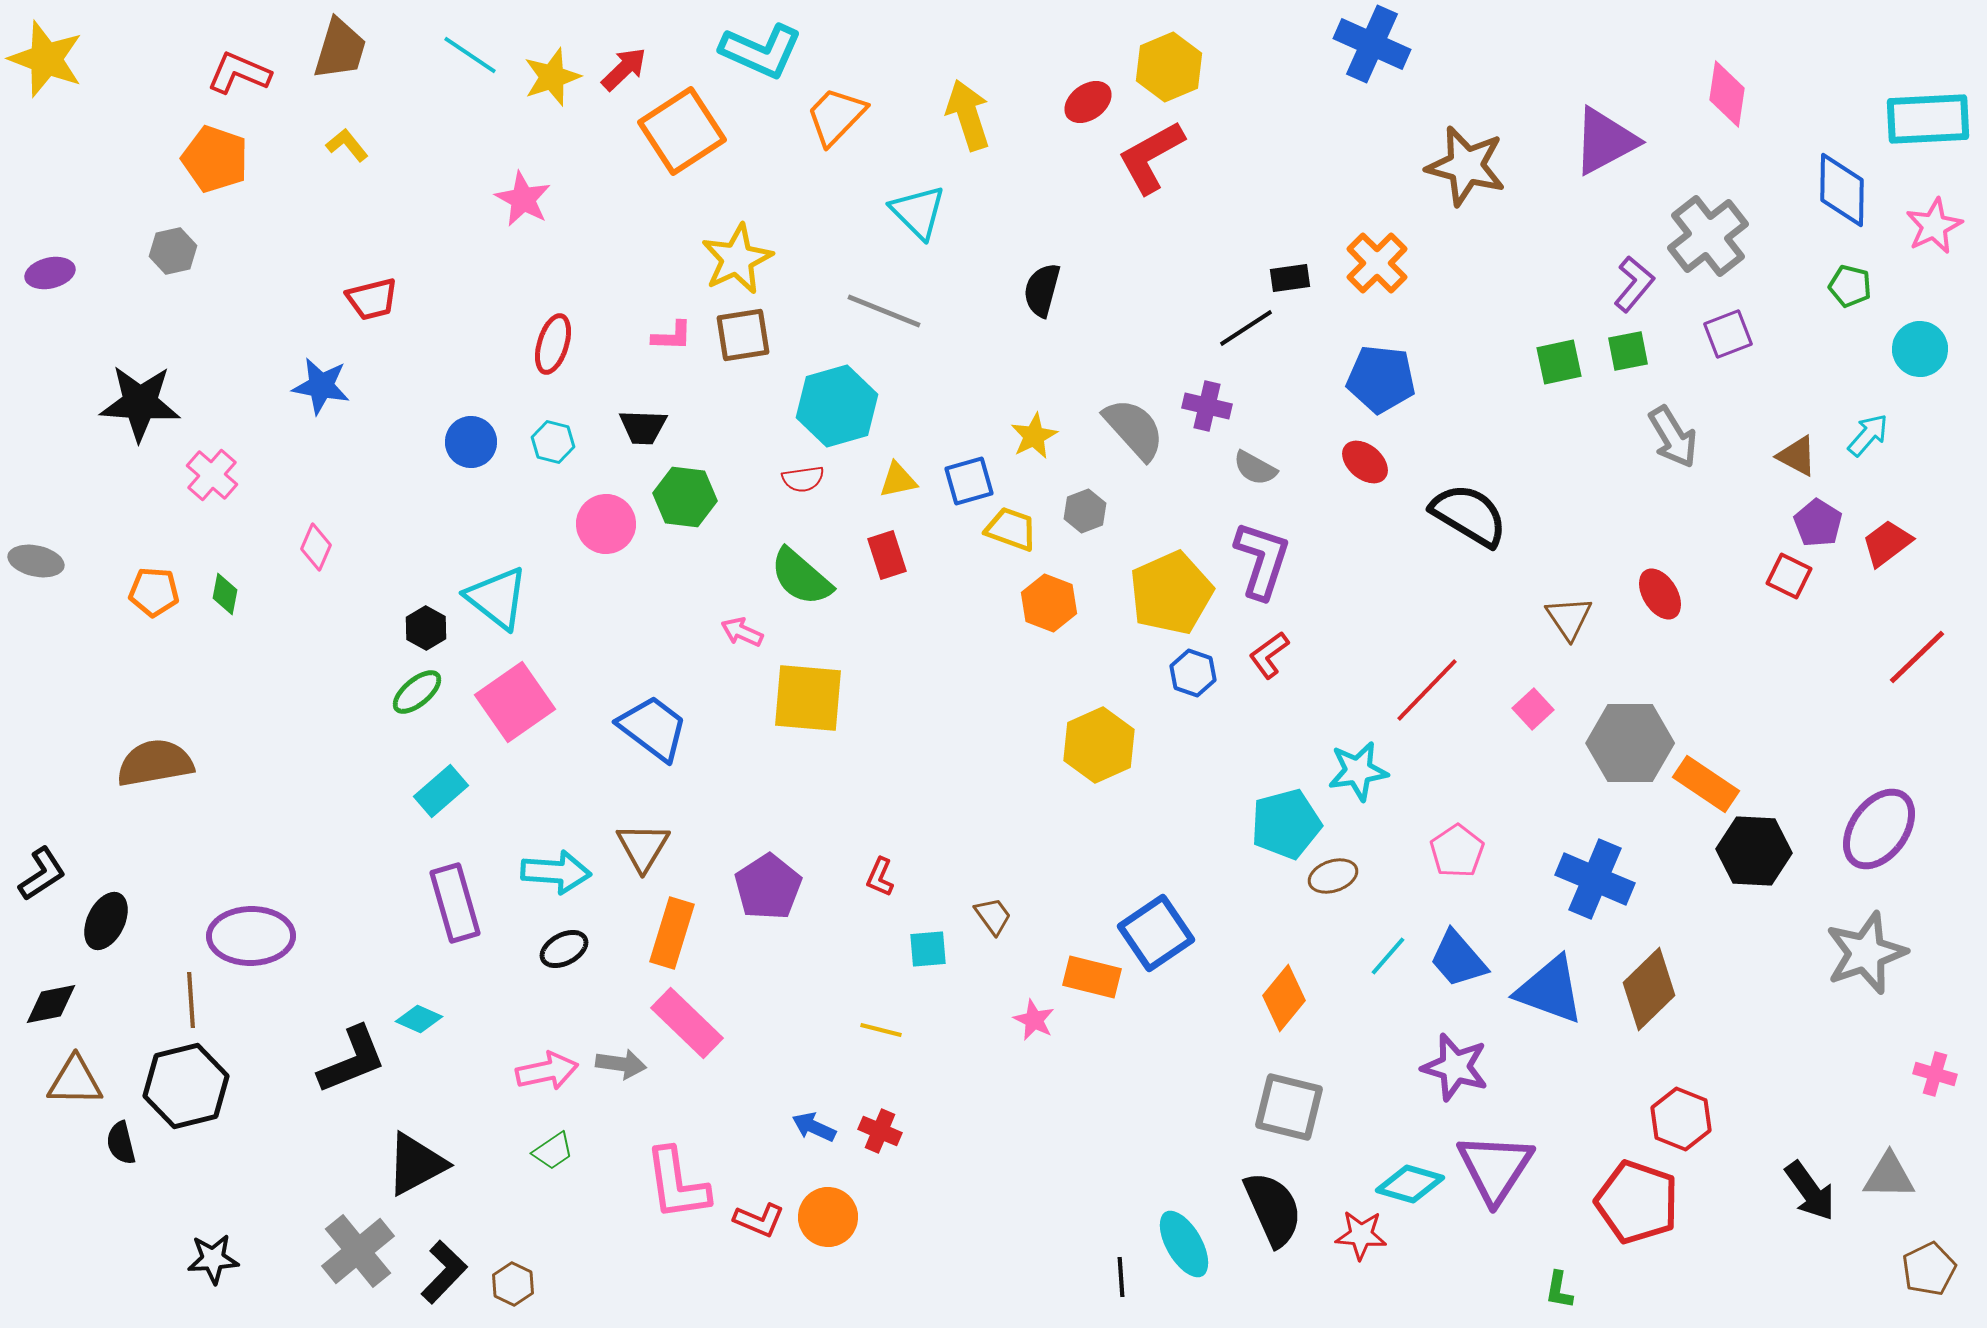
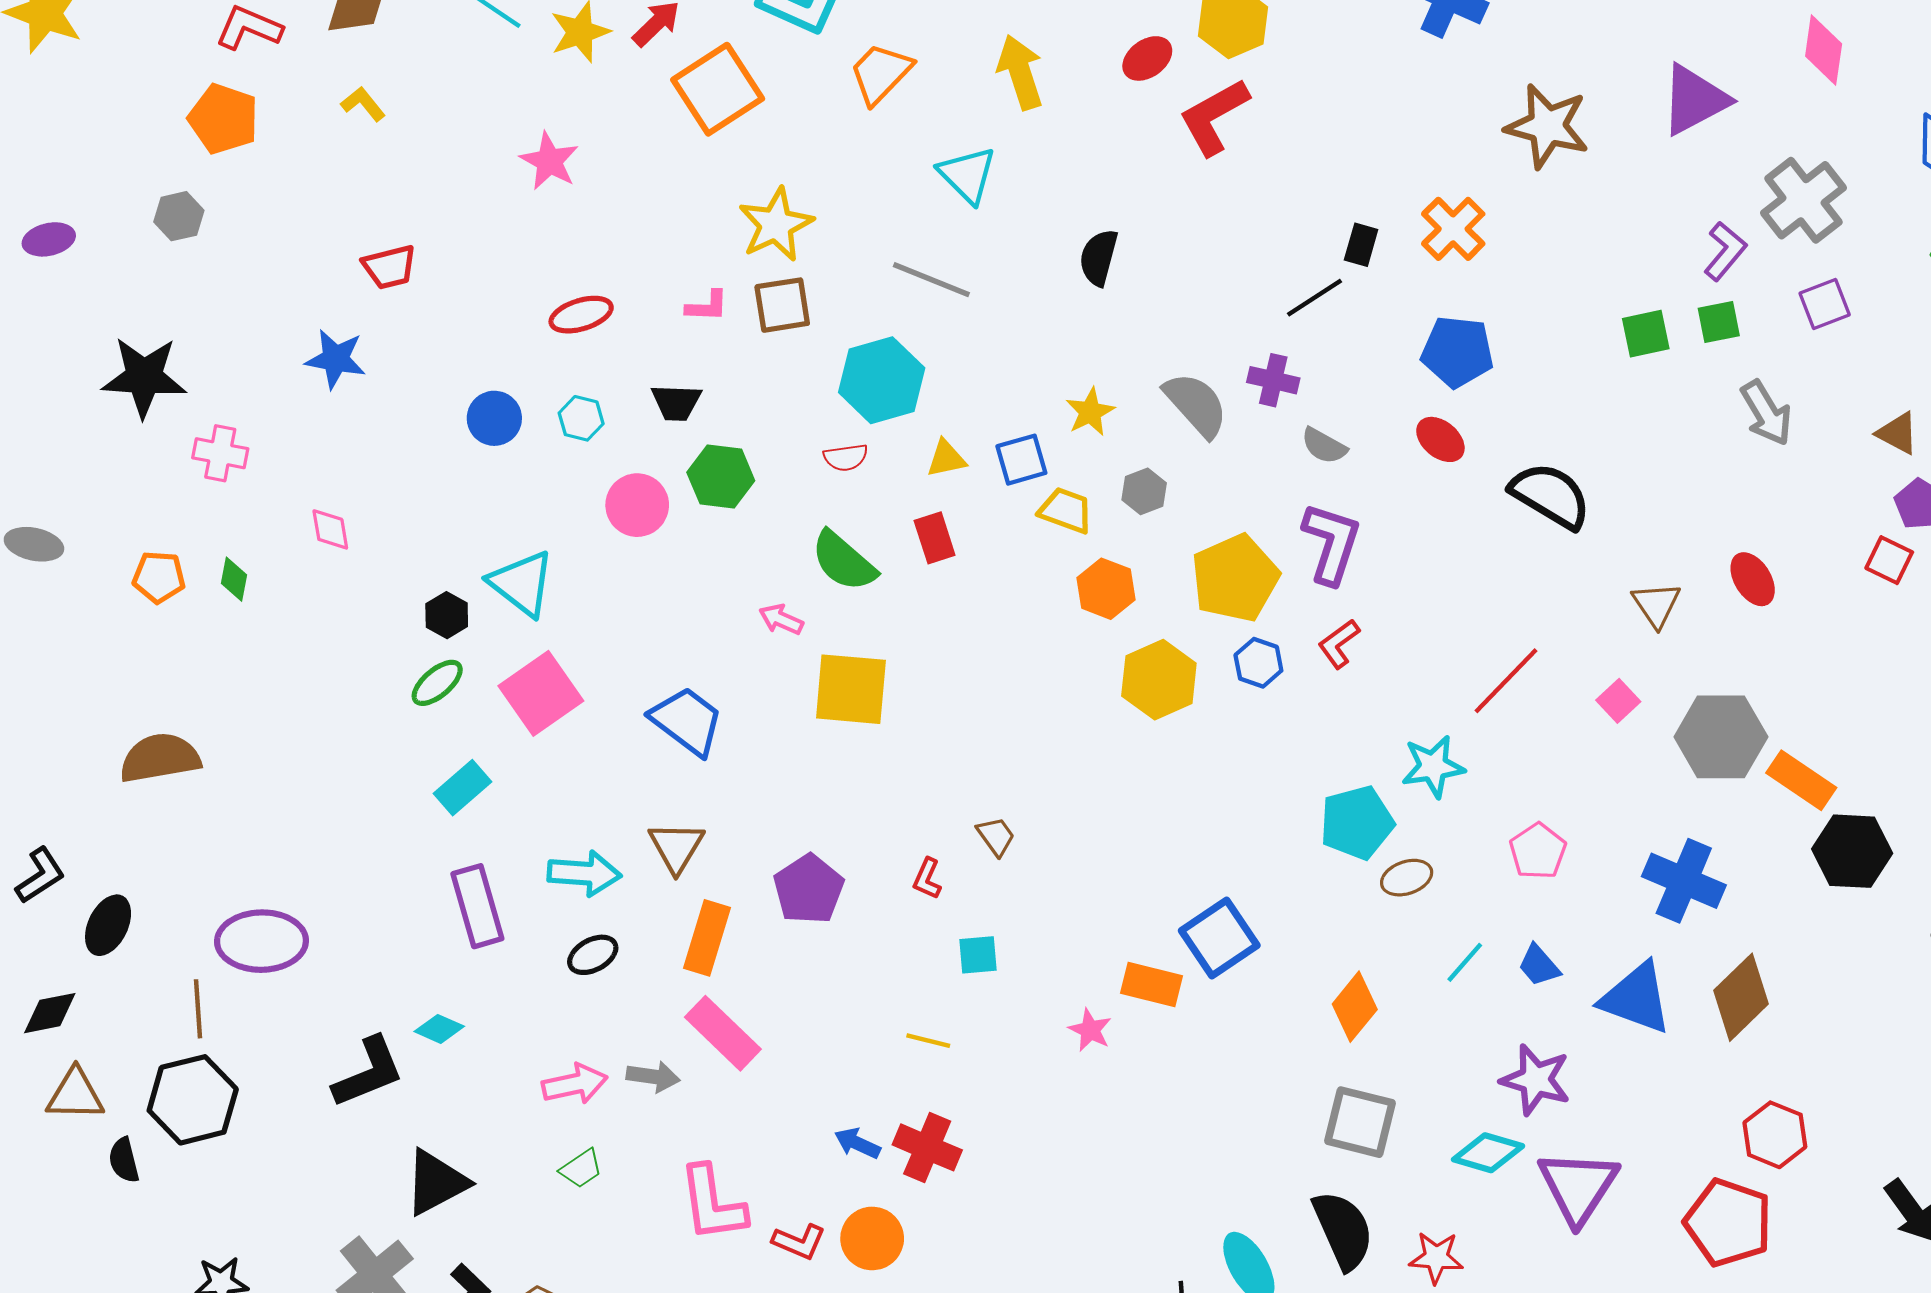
black rectangle: (1290, 278) -> (1361, 245), turned -66
red ellipse: (553, 344) -> (581, 315), turned 56
pink cross: (212, 475) -> (220, 453), turned -30
pink diamond: (316, 547) -> (330, 529), turned -33
yellow hexagon: (1099, 745) -> (1159, 680), moved
brown trapezoid: (993, 916) -> (996, 836), moved
blue trapezoid: (1458, 959) -> (1539, 965), size x0.7
red cross: (880, 1131) -> (927, 1147), size x1.5
cyan diamond: (1410, 1184) -> (1488, 1153), moved

